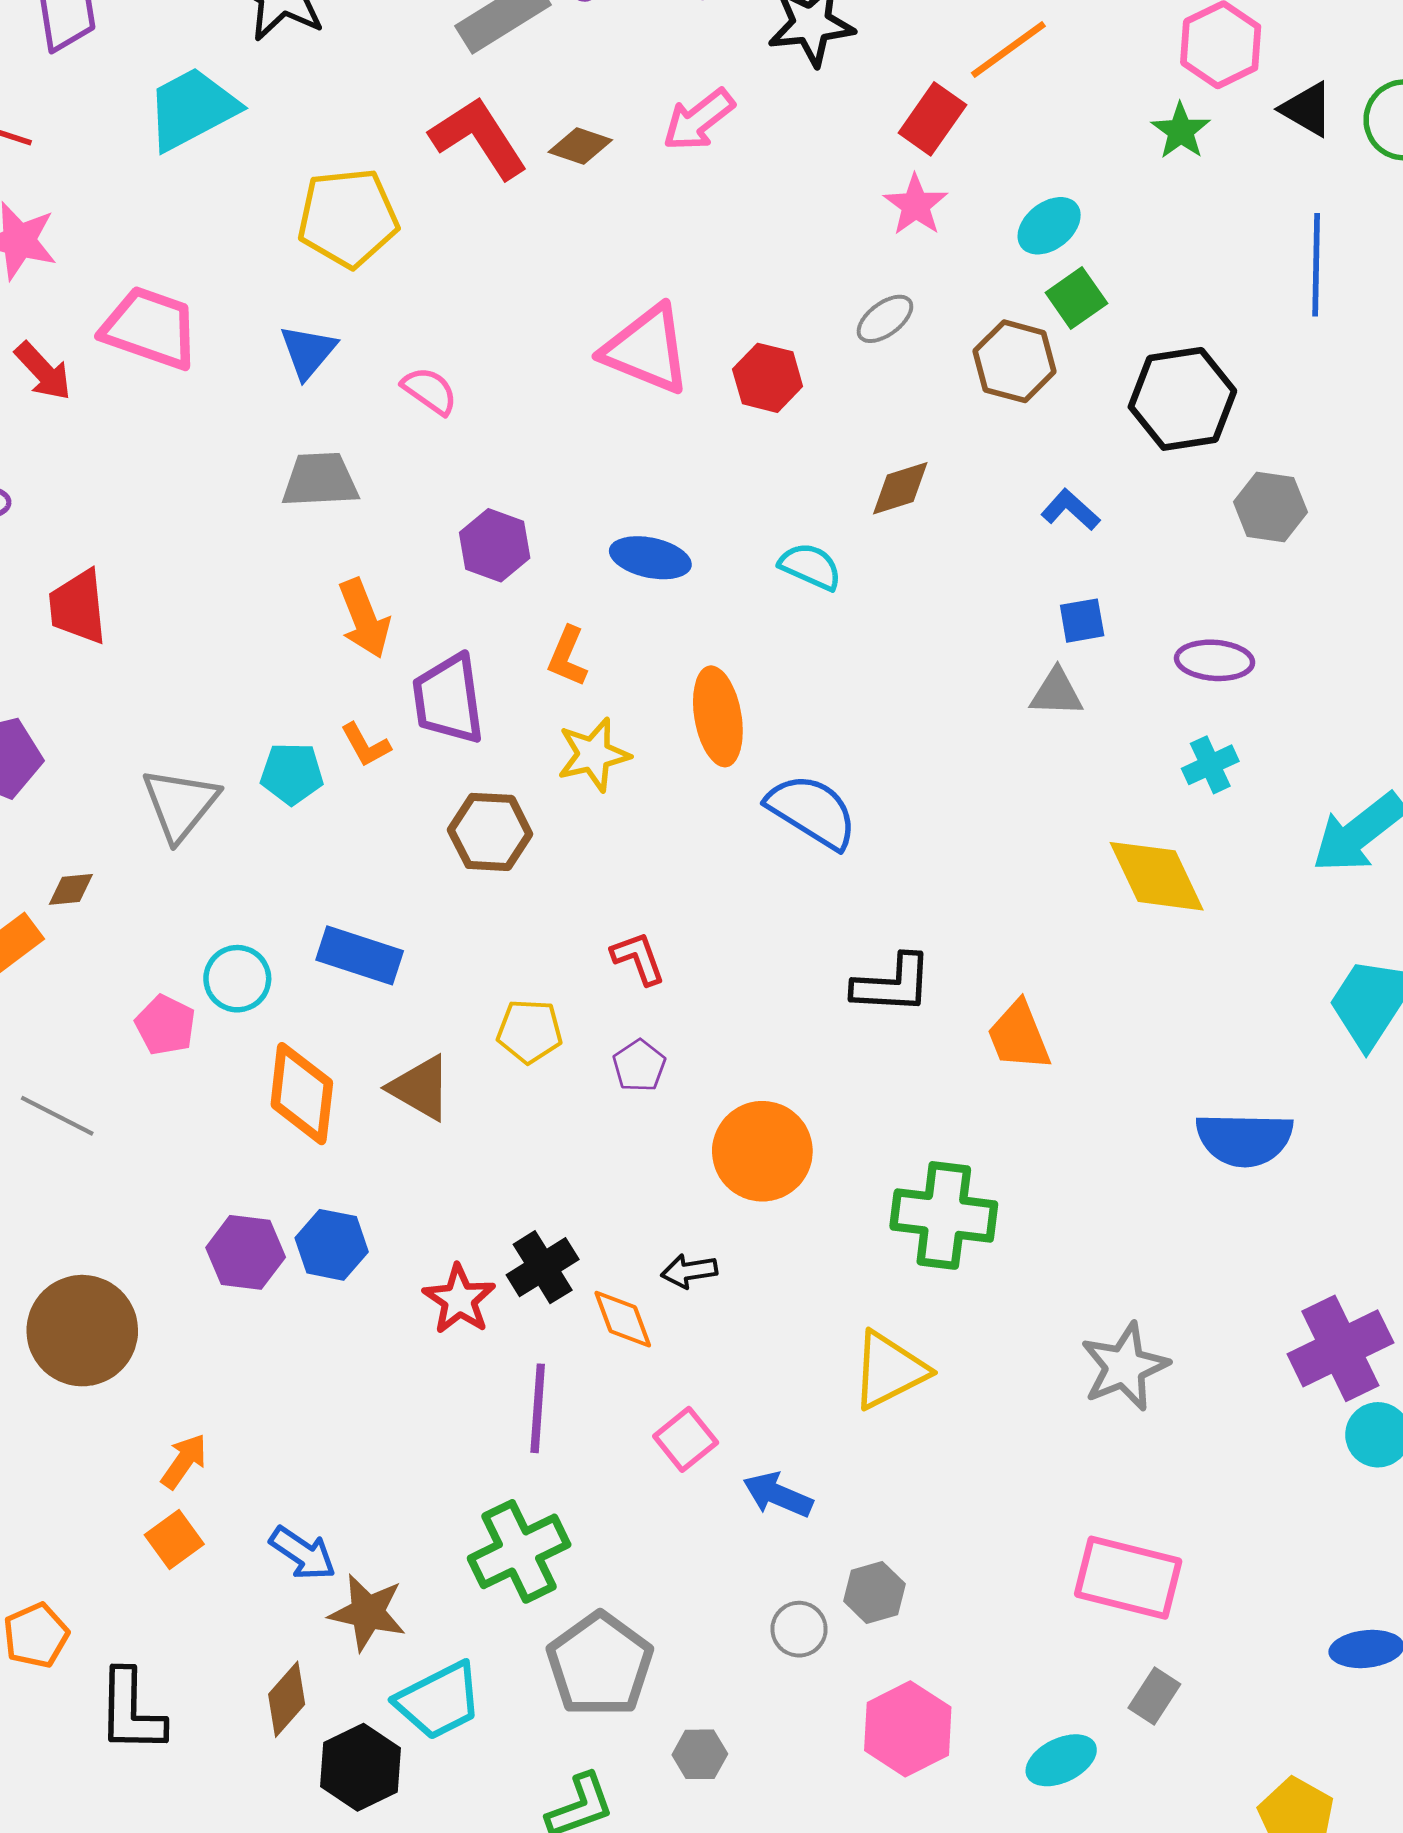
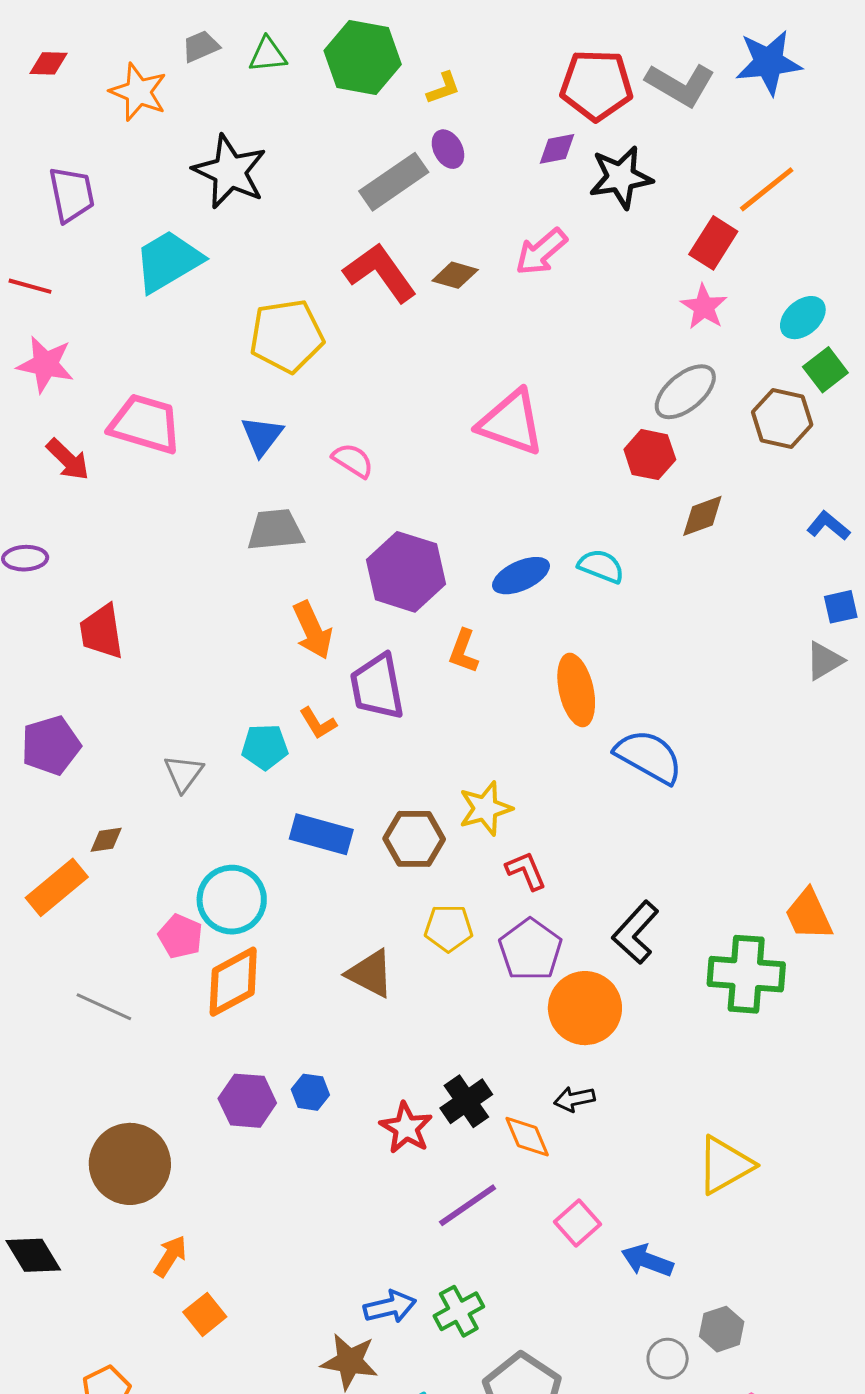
gray ellipse: (885, 319) -> (685, 392), size x1.5
red hexagon: (768, 378) -> (650, 455), moved
purple hexagon: (495, 545) -> (406, 572), size x1.5
blue ellipse: (650, 558) -> (521, 576), turned -34
cyan semicircle: (810, 566) -> (601, 566), moved
gray triangle: (1056, 693) -> (824, 661), turned -30
yellow star: (593, 755) -> (485, 808), moved
gray triangle: (180, 804) -> (184, 773), size x0.7
brown hexagon: (490, 832) -> (414, 839), moved
blue rectangle: (360, 955) -> (321, 834), moved
cyan circle: (237, 979) -> (232, 900), size x1.4
black L-shape: (892, 984) -> (636, 932), moved, turned 132
purple pentagon: (639, 1066) -> (530, 950), size x1.6
orange diamond: (302, 1094) -> (233, 982), moved, turned 58
orange circle: (762, 1151) -> (585, 1008), moved
green cross: (944, 1215) -> (746, 974), moved
blue hexagon: (332, 1245) -> (310, 1092), size x0.7
purple line: (538, 1408) -> (468, 1205), turned 54
orange arrow: (184, 1461) -> (170, 1256), moved
green cross: (519, 1551) -> (459, 1311), size x0.7
blue arrow: (303, 1553) -> (390, 1307), moved, turned -45

